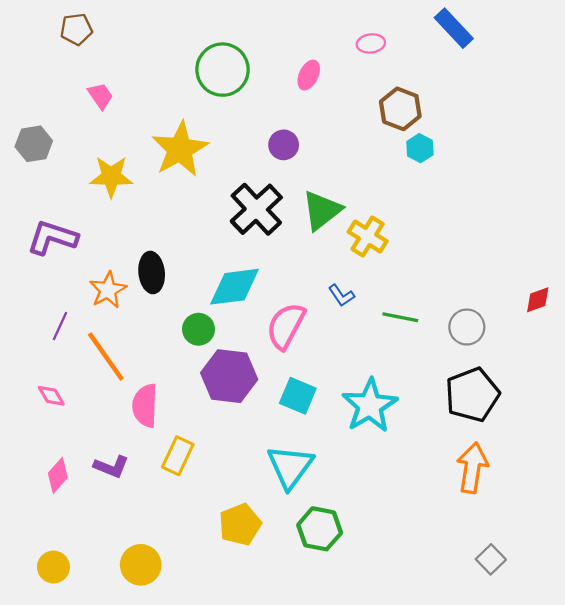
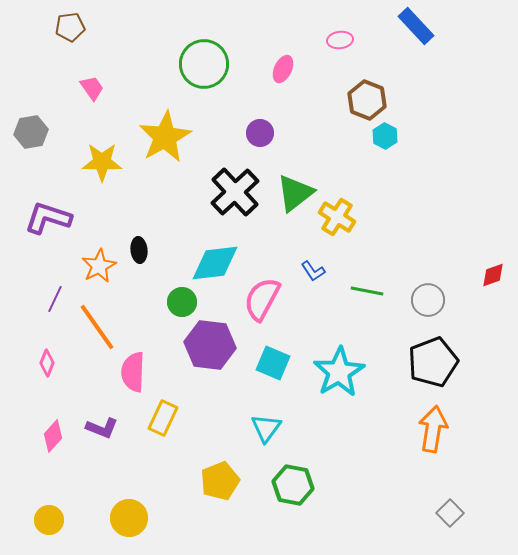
black ellipse: (152, 273) -> (139, 250), size x0.7
pink diamond: (51, 396) -> (47, 363), turned 52
cyan triangle: (290, 467) -> (266, 428), size x0.7

